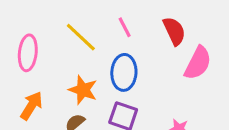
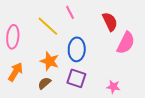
pink line: (125, 27) -> (70, 12), moved

